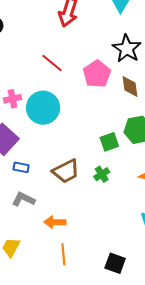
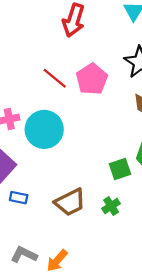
pink pentagon: (97, 74) -> (92, 79), moved
gray L-shape: (23, 199) -> (24, 255), moved
orange arrow: (55, 222) -> (57, 261), turned -50

